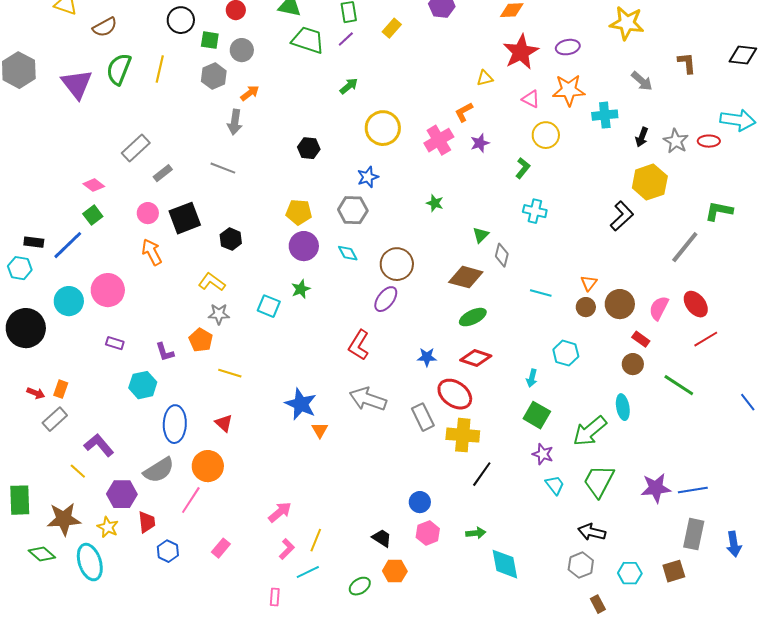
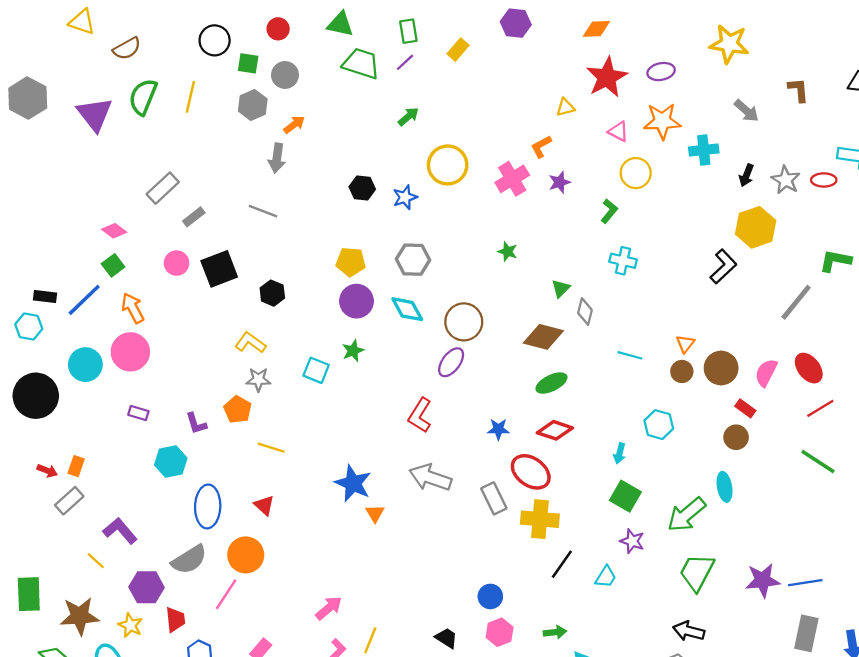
blue star: (368, 177) -> (405, 197), moved
orange arrow: (152, 252) -> (133, 308), moved
cyan diamond: (348, 253) -> (407, 309), size x1.4
green line: (679, 385) -> (818, 461), moved
cyan trapezoid: (555, 485) -> (606, 577), moved, turned 70

